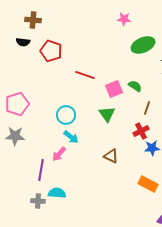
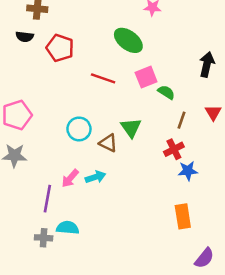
green ellipse: (143, 45) -> (128, 40), moved, turned 60
pink square: (114, 89) -> (146, 77), moved
cyan arrow: (71, 137) -> (95, 177), moved, turned -56
brown triangle: (111, 156) -> (108, 143), moved
orange rectangle: (148, 184) -> (183, 216), turned 54

